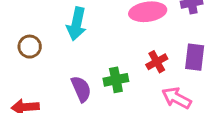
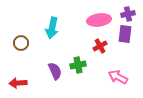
purple rectangle: (195, 57) -> (125, 34), moved
red cross: (157, 62) -> (100, 46), moved

